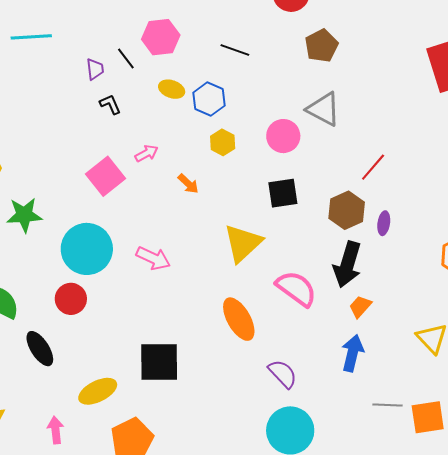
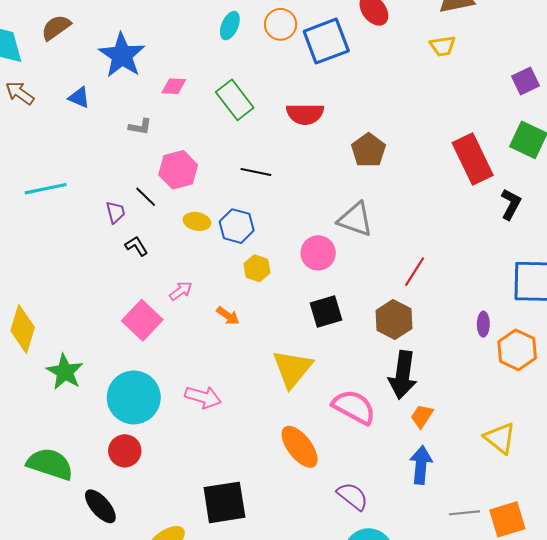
brown pentagon: (321, 46) -> (368, 150), moved
green star: (24, 215) -> (65, 372), turned -30
purple ellipse: (384, 223) -> (483, 324), moved

